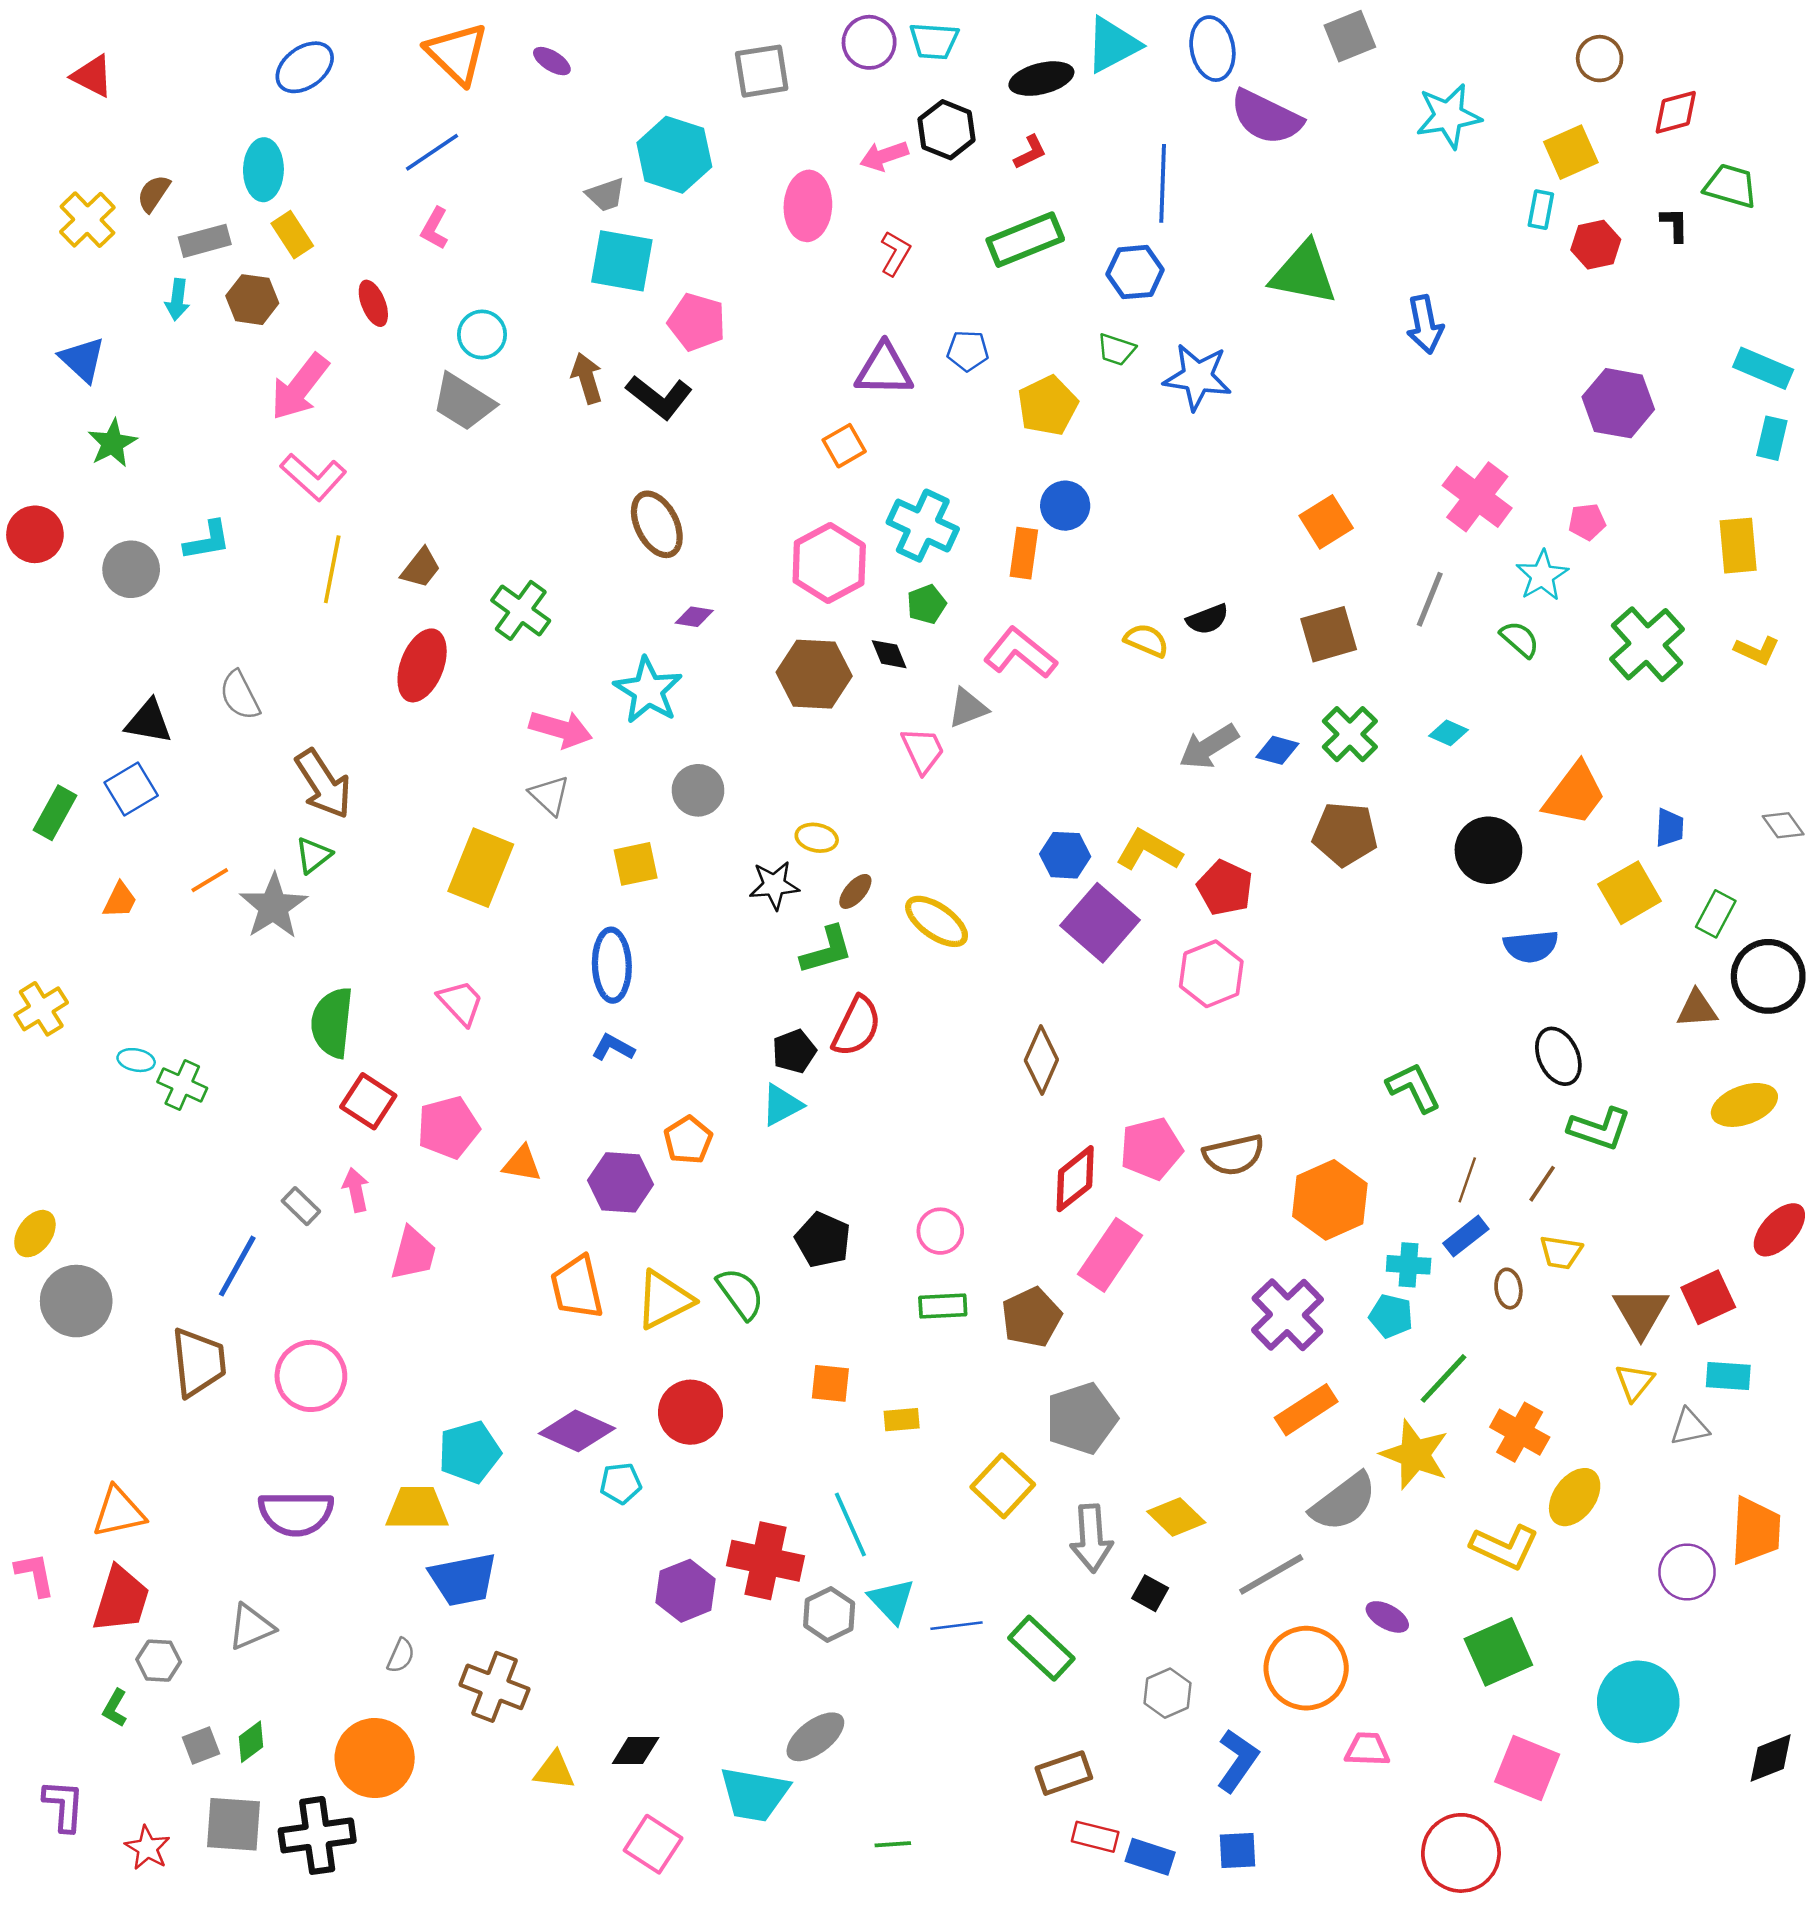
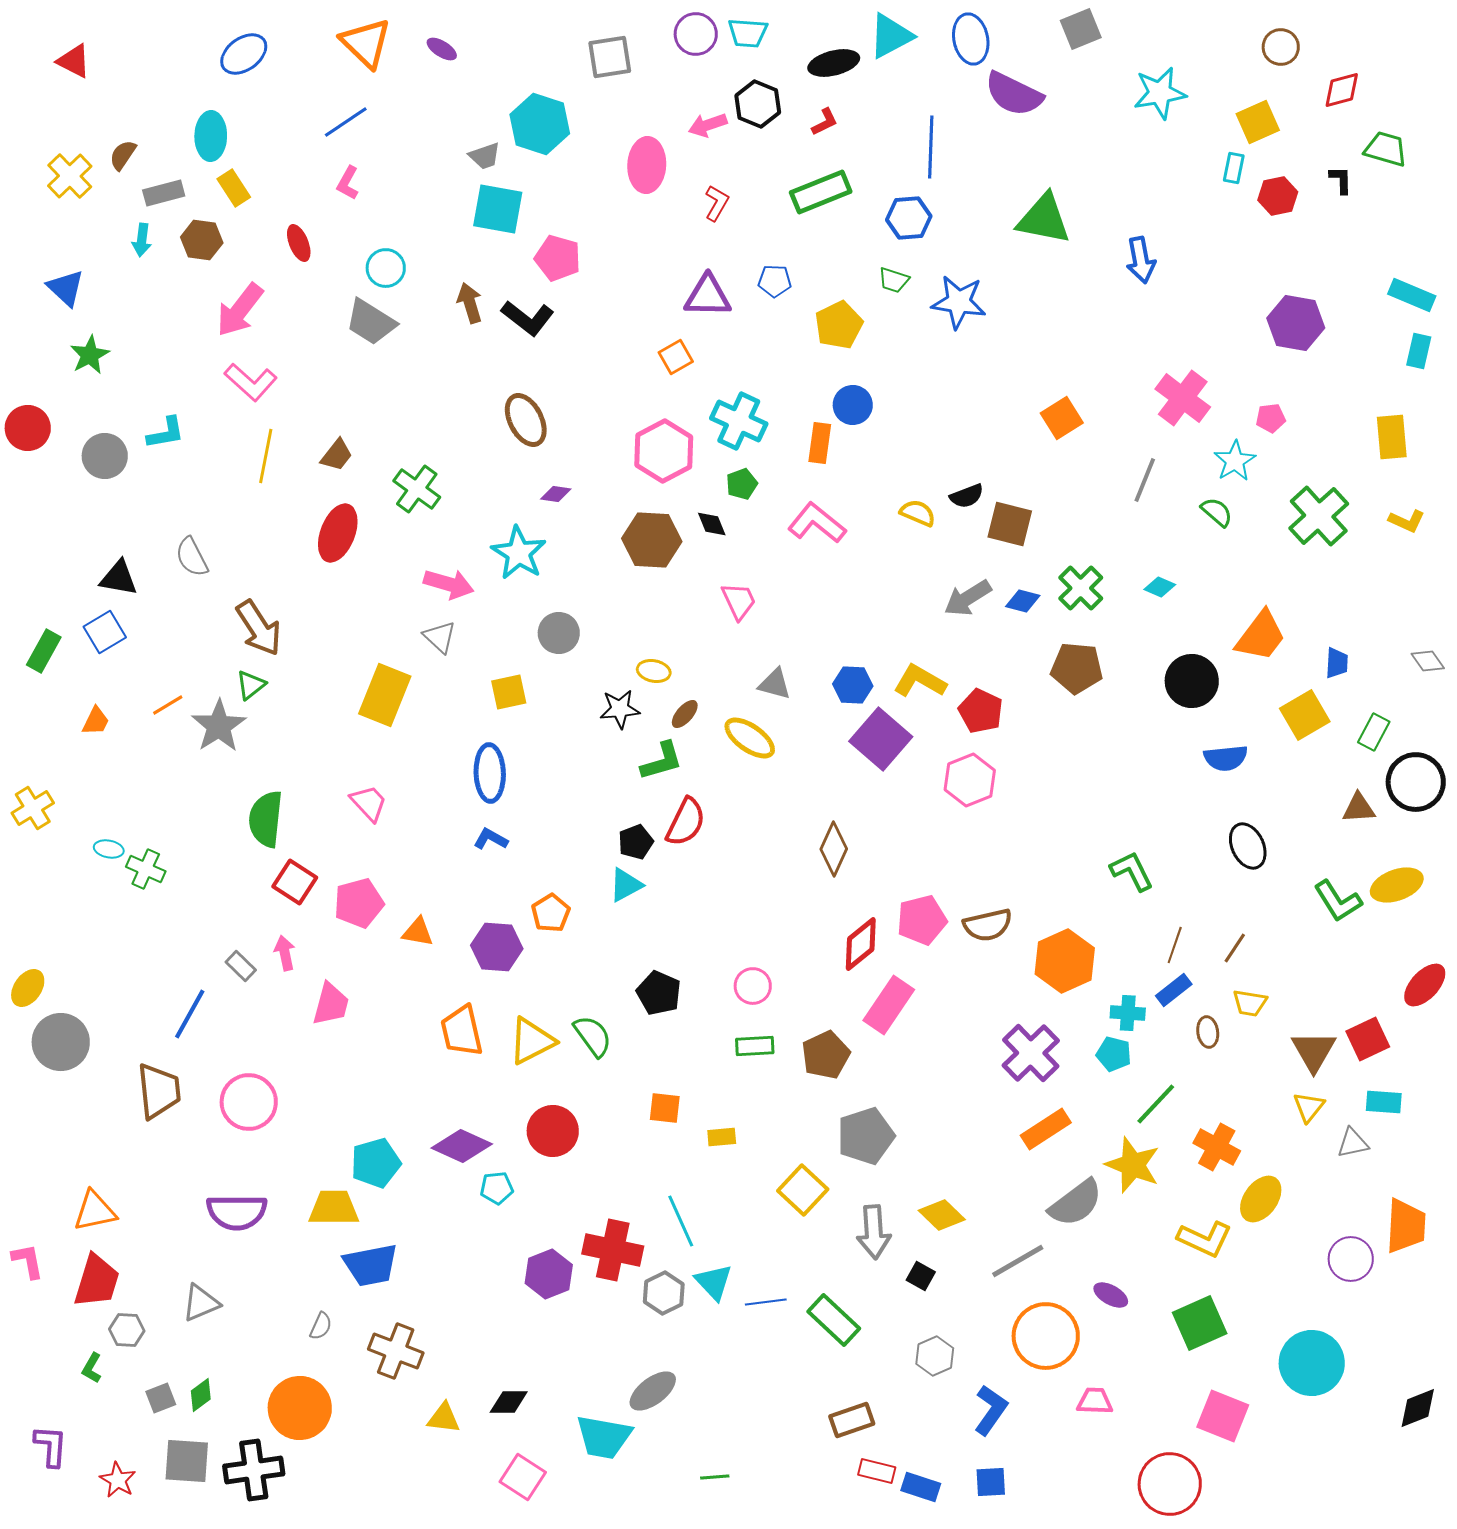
brown square: (1329, 634) -> (1010, 524), moved, turned 30
gray triangle: (968, 708) -> (775, 684), moved, turned 36
green L-shape: (1600, 1129) -> (1338, 901), moved, turned 39

